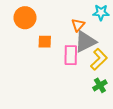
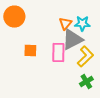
cyan star: (101, 12) -> (82, 24), moved
orange square: (45, 42) -> (30, 50), moved

